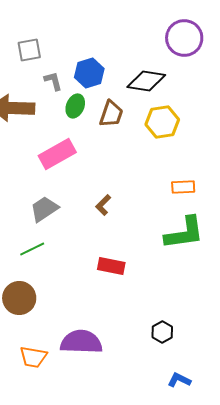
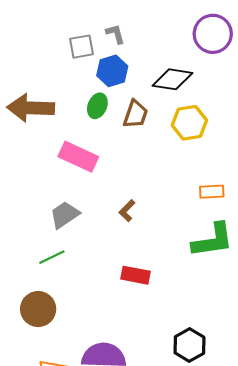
gray square: (29, 50) -> (82, 47), moved
gray L-shape: (53, 81) -> (115, 34), moved
pink rectangle: (57, 154) -> (78, 157), turned 54
black hexagon: (162, 332) -> (189, 345), size x1.4

